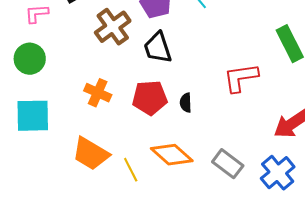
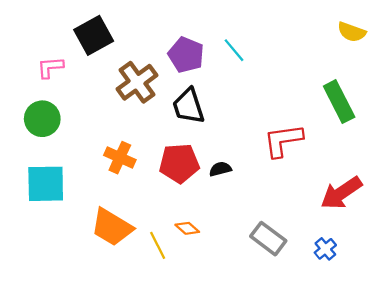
black semicircle: (186, 103) -> (220, 169), turned 78
orange diamond: (172, 155) -> (187, 228), moved, size x0.5
blue cross: (278, 173) -> (325, 249), size x0.6

